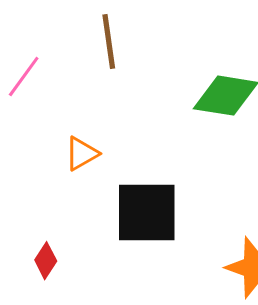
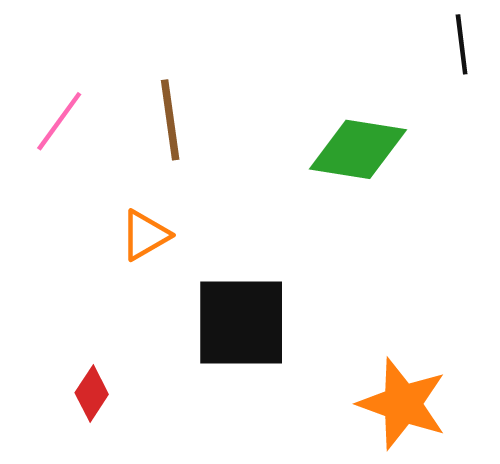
brown line: (109, 42) -> (170, 120), moved

